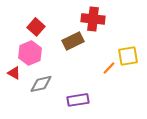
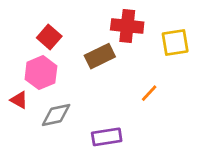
yellow square: (128, 56) -> (175, 42), moved

